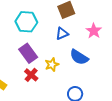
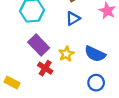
blue semicircle: (79, 57) -> (95, 54), moved

